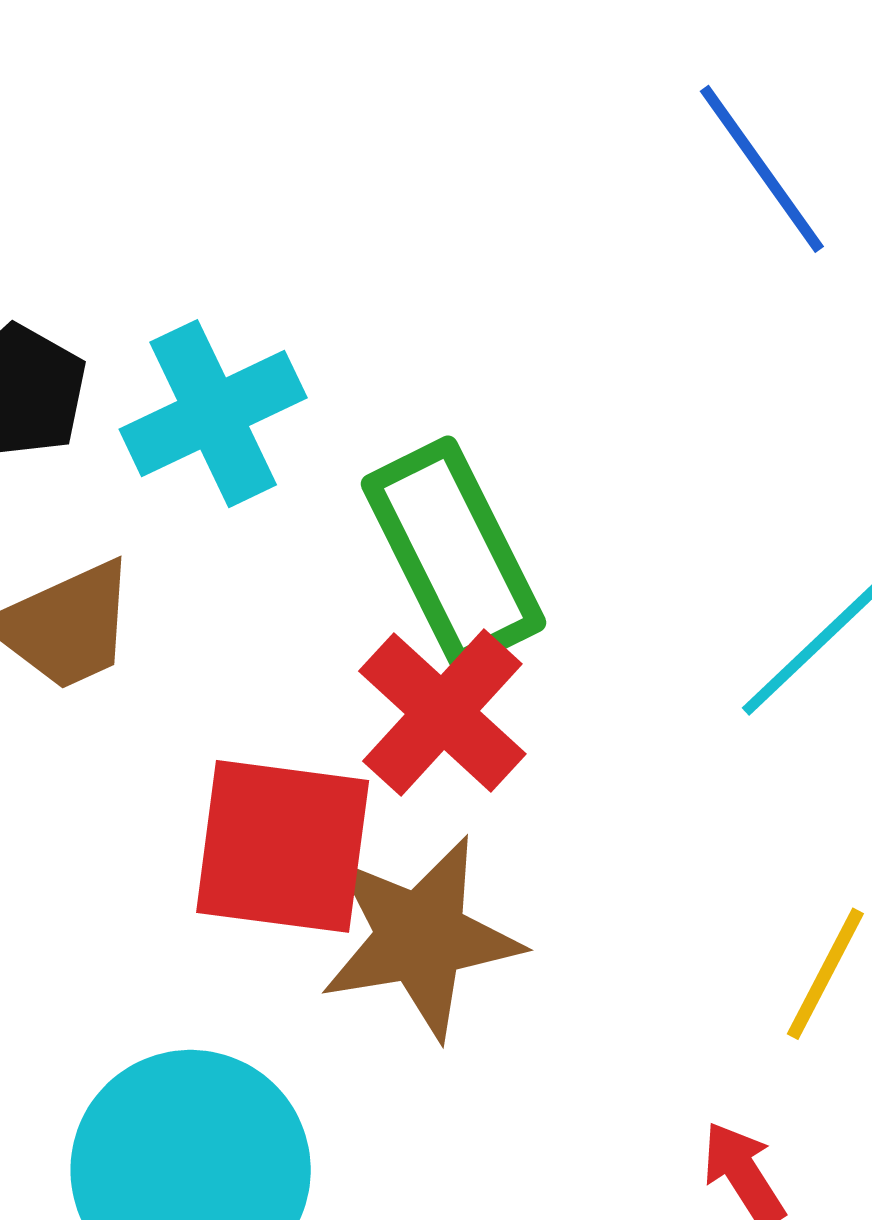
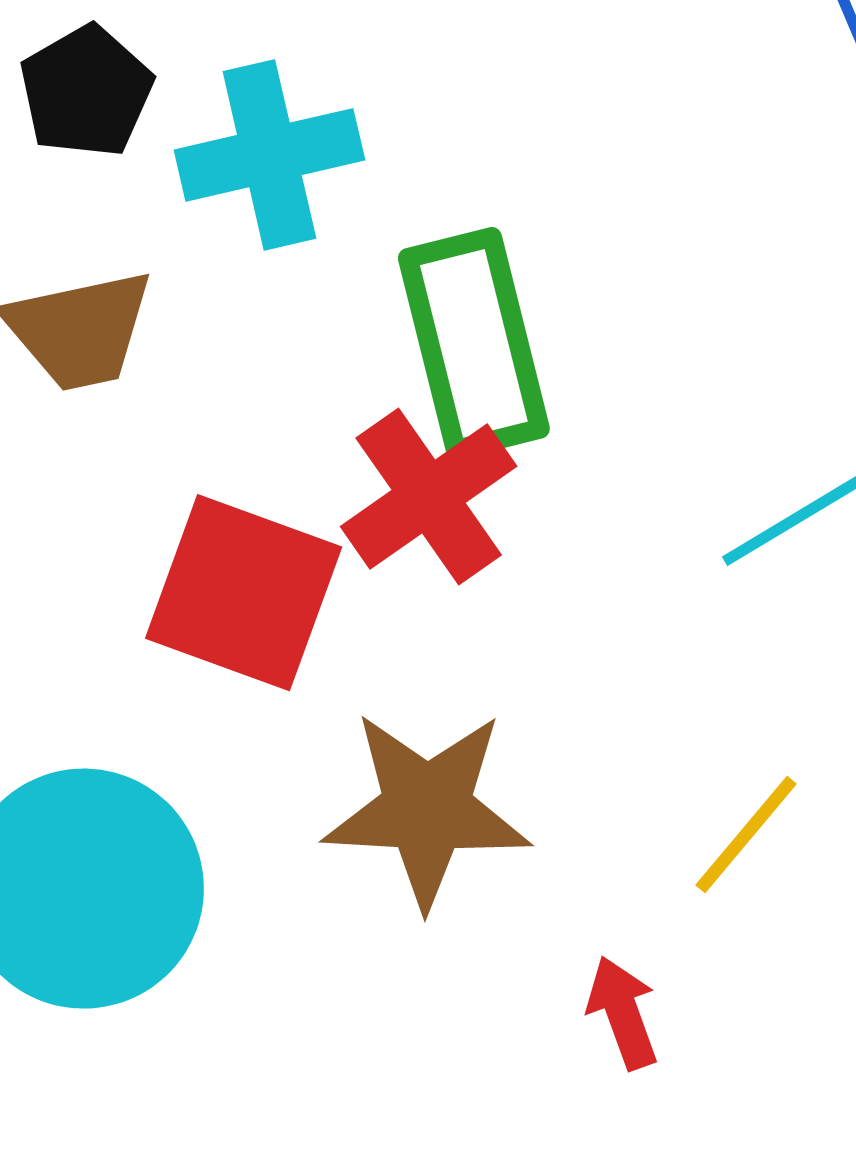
brown star: (421, 937) -> (427, 809), moved

